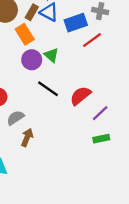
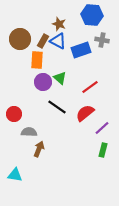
orange rectangle: (25, 34) -> (37, 60), turned 36
red line: (92, 40) -> (90, 87), moved
gray semicircle: (15, 118) -> (29, 132), turned 35
green rectangle: (101, 139) -> (103, 150), turned -64

